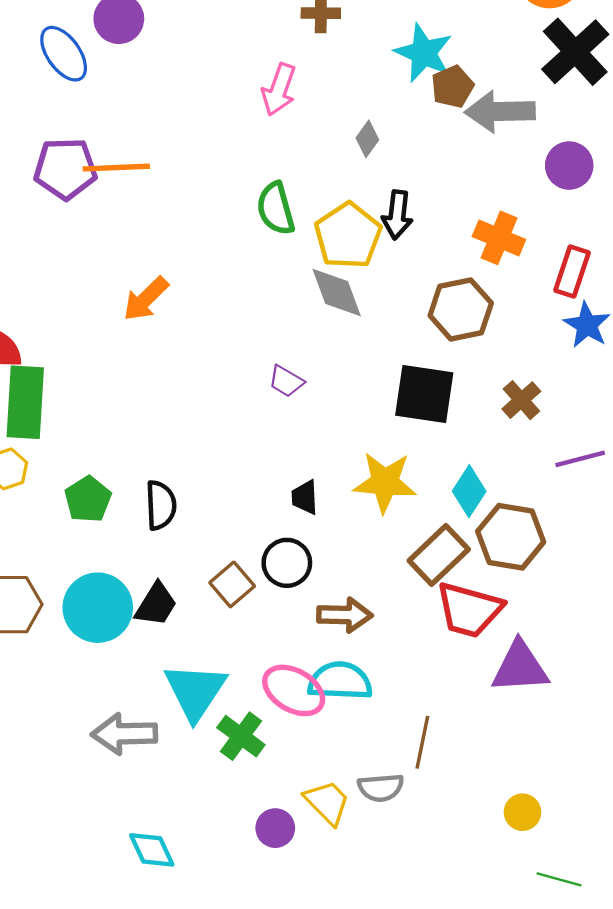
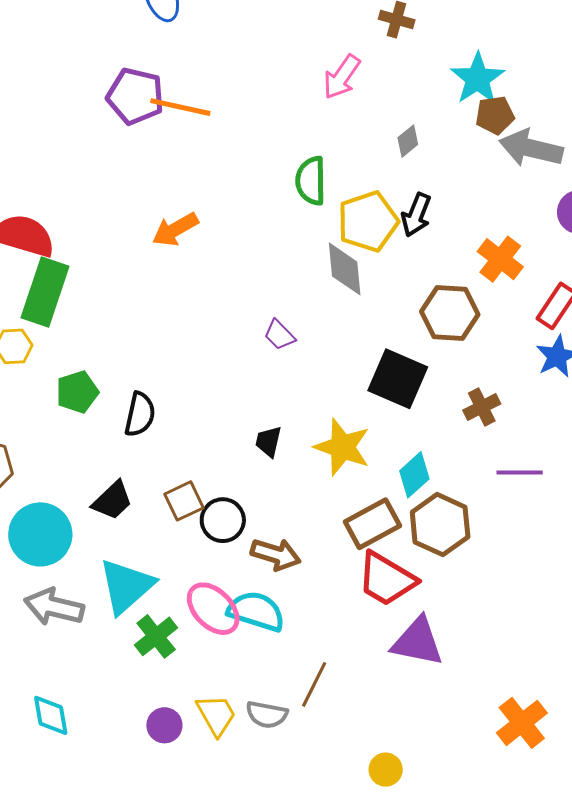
black circle: (287, 563) -> (223, 520), moved
cyan circle: (98, 608) -> (40, 534), moved

